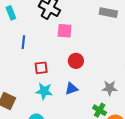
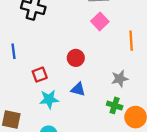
pink square: (65, 31) -> (100, 21), moved, turned -35
blue triangle: (71, 89) -> (78, 89), turned 48

